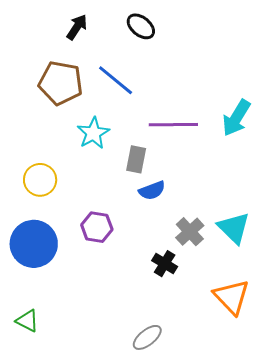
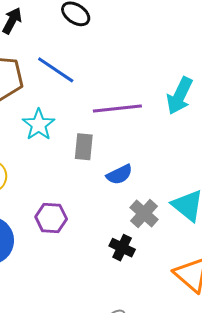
blue semicircle: (152, 190) -> (119, 175), moved

